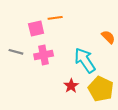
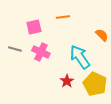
orange line: (55, 18) -> (63, 17), moved
pink cross: (44, 55) -> (41, 52), turned 36

